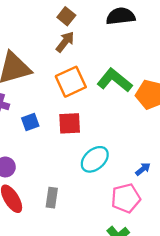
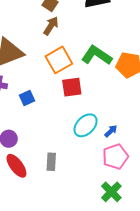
red square: (70, 123) -> (72, 87), moved
blue arrow: (143, 169) -> (111, 131), moved

